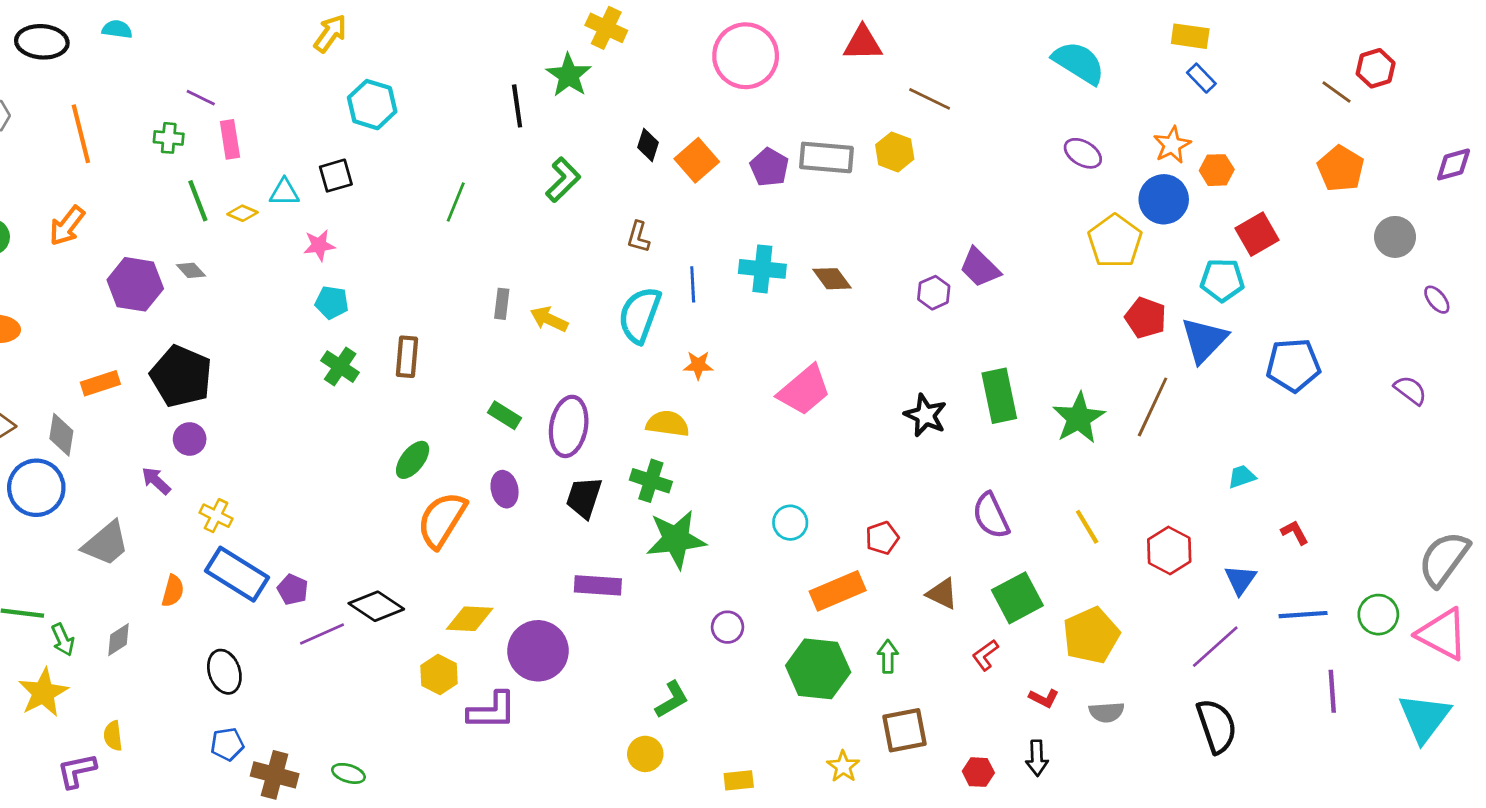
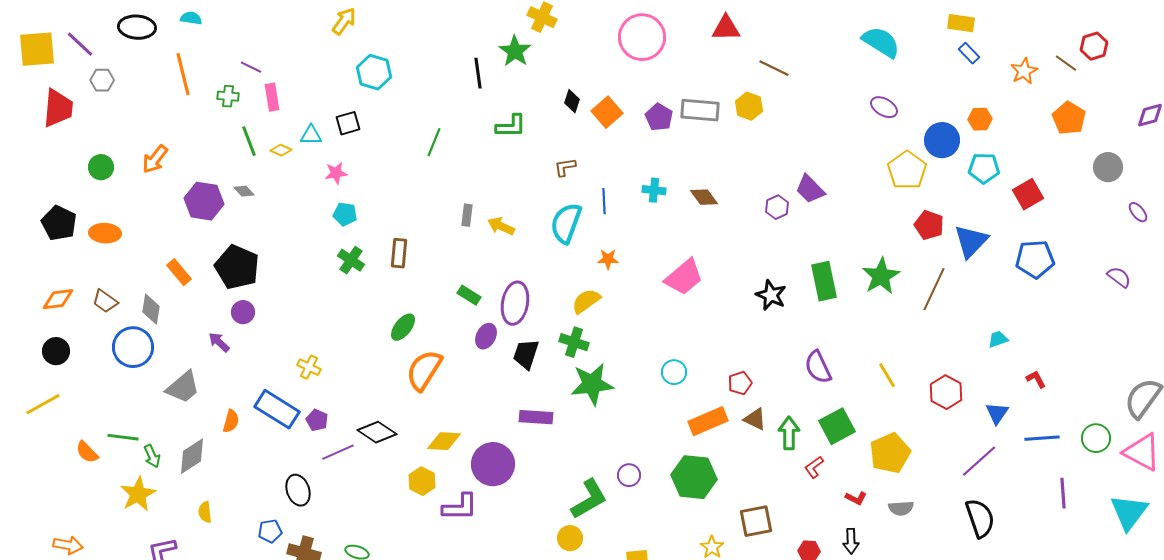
orange line: (81, 134) -> (183, 74), moved
orange star: (1172, 145) -> (1024, 71), moved
green L-shape: (563, 180) -> (511, 126), turned 44
red square: (1257, 234) -> (1028, 194), moved
brown L-shape: (638, 237) -> (565, 167), turned 65
cyan cross: (762, 269) -> (654, 190), size x0.7
cyan pentagon: (1222, 280) -> (984, 168), moved
orange rectangle: (100, 383) -> (179, 272), turned 68
green star: (1079, 418) -> (881, 276), moved
yellow semicircle: (668, 424) -> (586, 301), turned -44
purple ellipse: (505, 489) -> (486, 336), moved, turned 40
yellow cross: (216, 516) -> (309, 367), moved
brown triangle: (942, 594) -> (755, 419), moved
purple circle: (728, 627) -> (629, 475), moved
gray diamond: (118, 640) -> (192, 456), size x1.5
green arrow: (888, 656) -> (789, 433), moved, size x1.4
black ellipse: (224, 672) -> (298, 490), moved
green L-shape: (672, 700) -> (589, 499), size x1.5
yellow semicircle: (113, 736) -> (205, 512), moved

